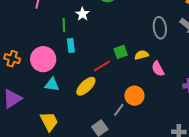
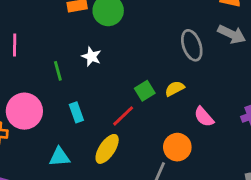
white star: (82, 14) -> (91, 57), moved
cyan rectangle: (71, 45) -> (76, 112), moved
pink circle: (43, 59) -> (24, 111), moved
pink semicircle: (158, 69) -> (204, 117), moved

